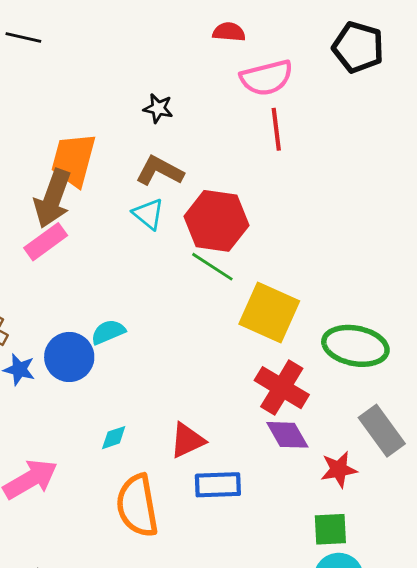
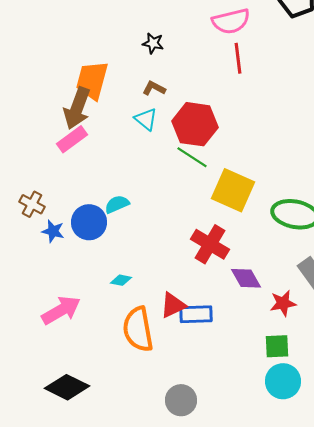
brown L-shape: (160, 171) -> (154, 88), size x0.7
red cross: (282, 388) -> (210, 244), moved
cyan diamond: (114, 438) -> (121, 280), turned 30
red triangle: (187, 440) -> (173, 305), moved

